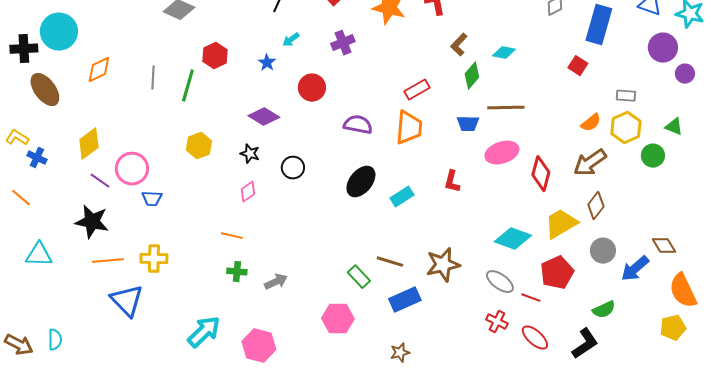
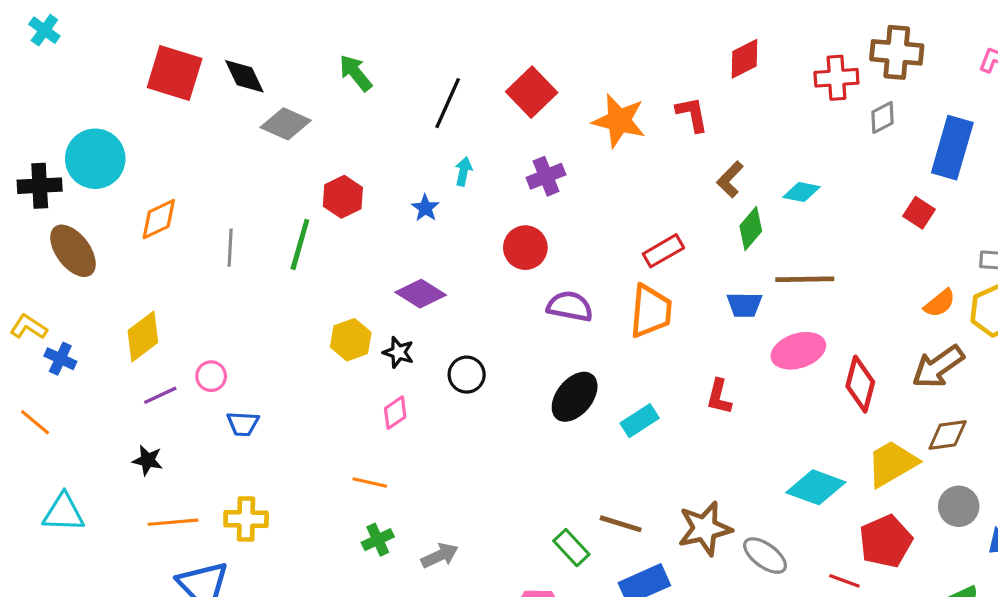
cyan arrow: (291, 40) -> (463, 171), turned 138
gray line: (153, 78) -> (230, 248), moved
red circle: (312, 88) -> (525, 248), moved
yellow hexagon: (199, 146) -> (351, 340), moved
pink circle: (132, 169) -> (211, 376), size x0.6
purple line: (100, 181) -> (160, 395), turned -60
brown diamond: (596, 206) -> (948, 435), turned 44
black star: (92, 222) -> (148, 460), size x0.6
green cross: (237, 272) -> (378, 540), turned -30
gray ellipse: (500, 282) -> (765, 556), moved

